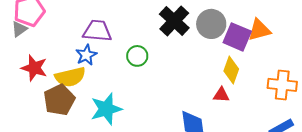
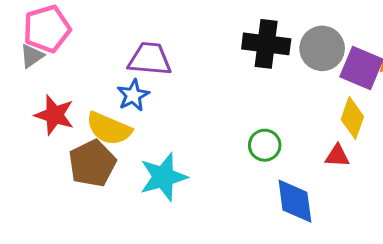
black cross: (174, 21) -> (266, 44), turned -36
green circle: (137, 56) -> (265, 145), moved
yellow semicircle: (70, 77) -> (109, 129), turned 36

